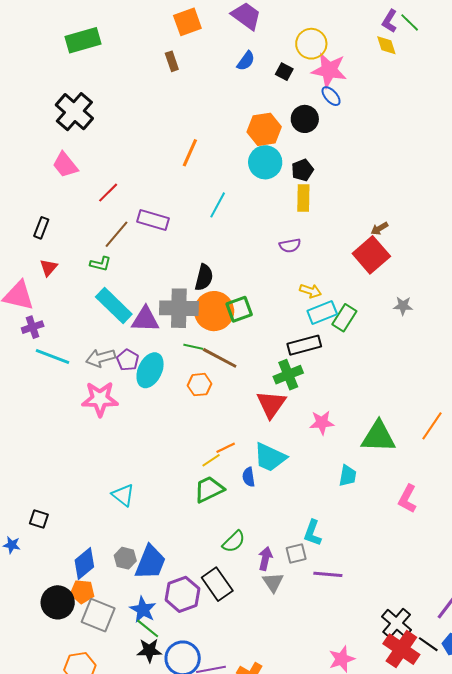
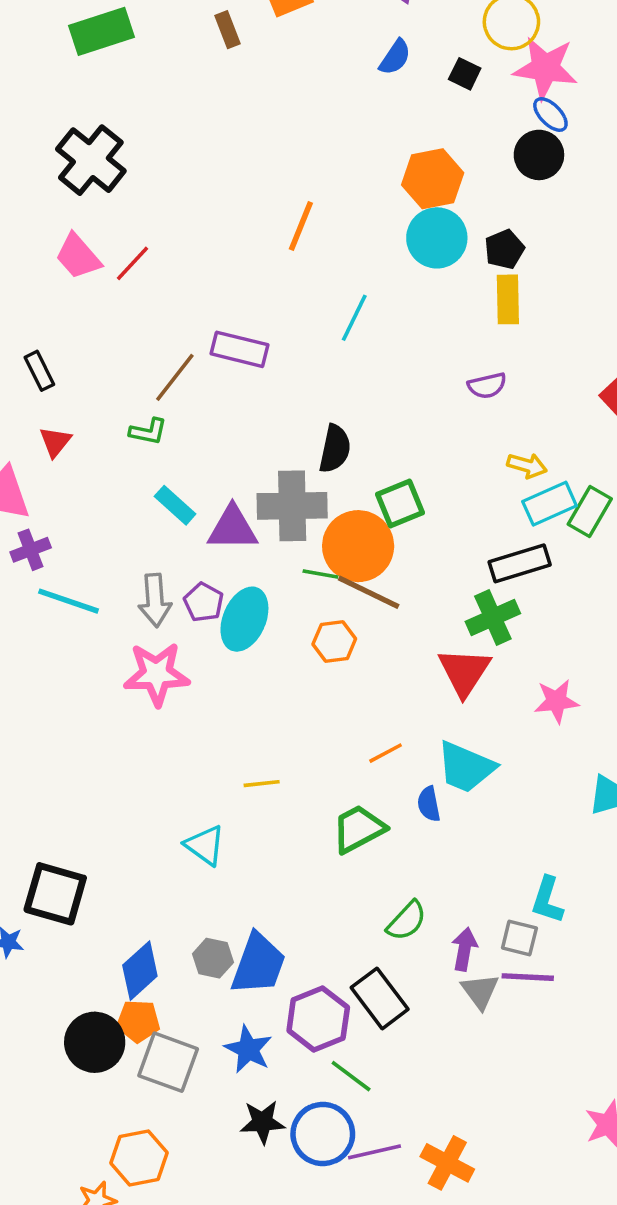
brown rectangle: (172, 61) -> (227, 30), moved
black circle: (305, 119) -> (539, 155), moved
red line: (108, 193) -> (133, 263), moved
black rectangle: (41, 228) -> (39, 371), turned -45
cyan rectangle: (114, 305) -> (175, 505), size x0.6
orange circle: (214, 311) -> (358, 546), moved
gray arrow: (101, 358) -> (155, 600), turned -76
yellow line: (211, 460) -> (262, 784), moved, turned 30
black square: (39, 519) -> (55, 894), size x1.8
gray square: (296, 553) -> (519, 938), turned 30
purple line: (328, 574) -> (528, 977), moved
green line: (148, 628) -> (351, 1076), moved

